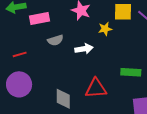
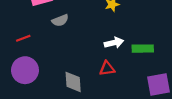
white arrow: (84, 49) -> (114, 43), moved
red triangle: (96, 88) -> (107, 68), size x0.7

